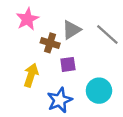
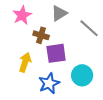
gray triangle: (72, 30) -> (59, 13), moved
purple square: (68, 64) -> (56, 53), size x1.5

